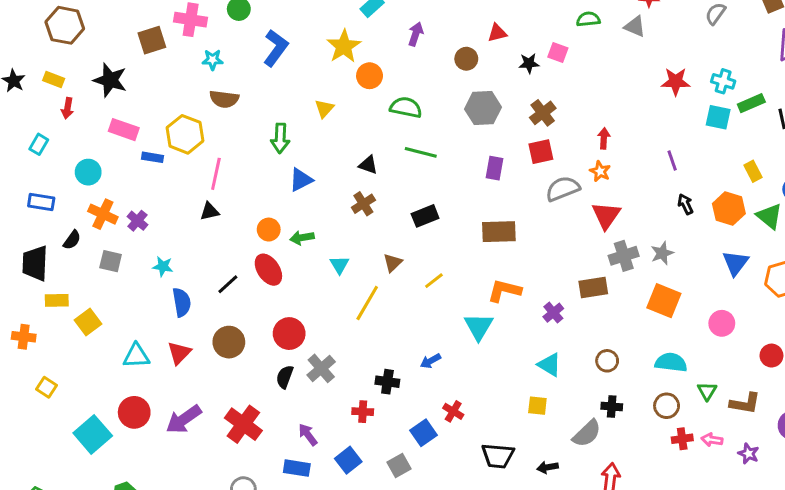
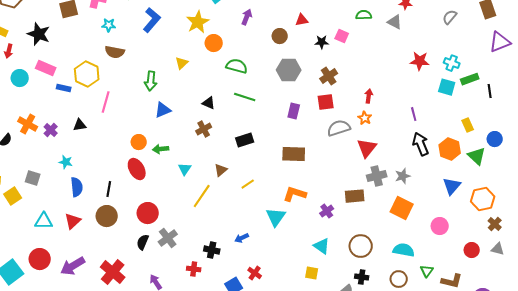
cyan circle: (88, 172) -> (20, 78), moved
black arrow: (685, 204) -> (421, 144), size x1.6
black triangle: (210, 211) -> (80, 125), moved
gray square: (111, 261) -> (33, 178), moved
black line: (228, 284) -> (109, 189), moved, turned -42
brown circle: (607, 361) -> (361, 246), size x1.5

